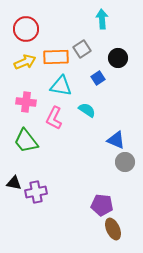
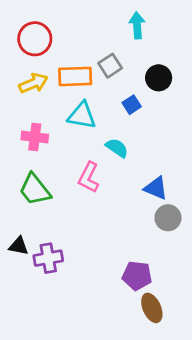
pink L-shape: (54, 118) -> (89, 177), moved

